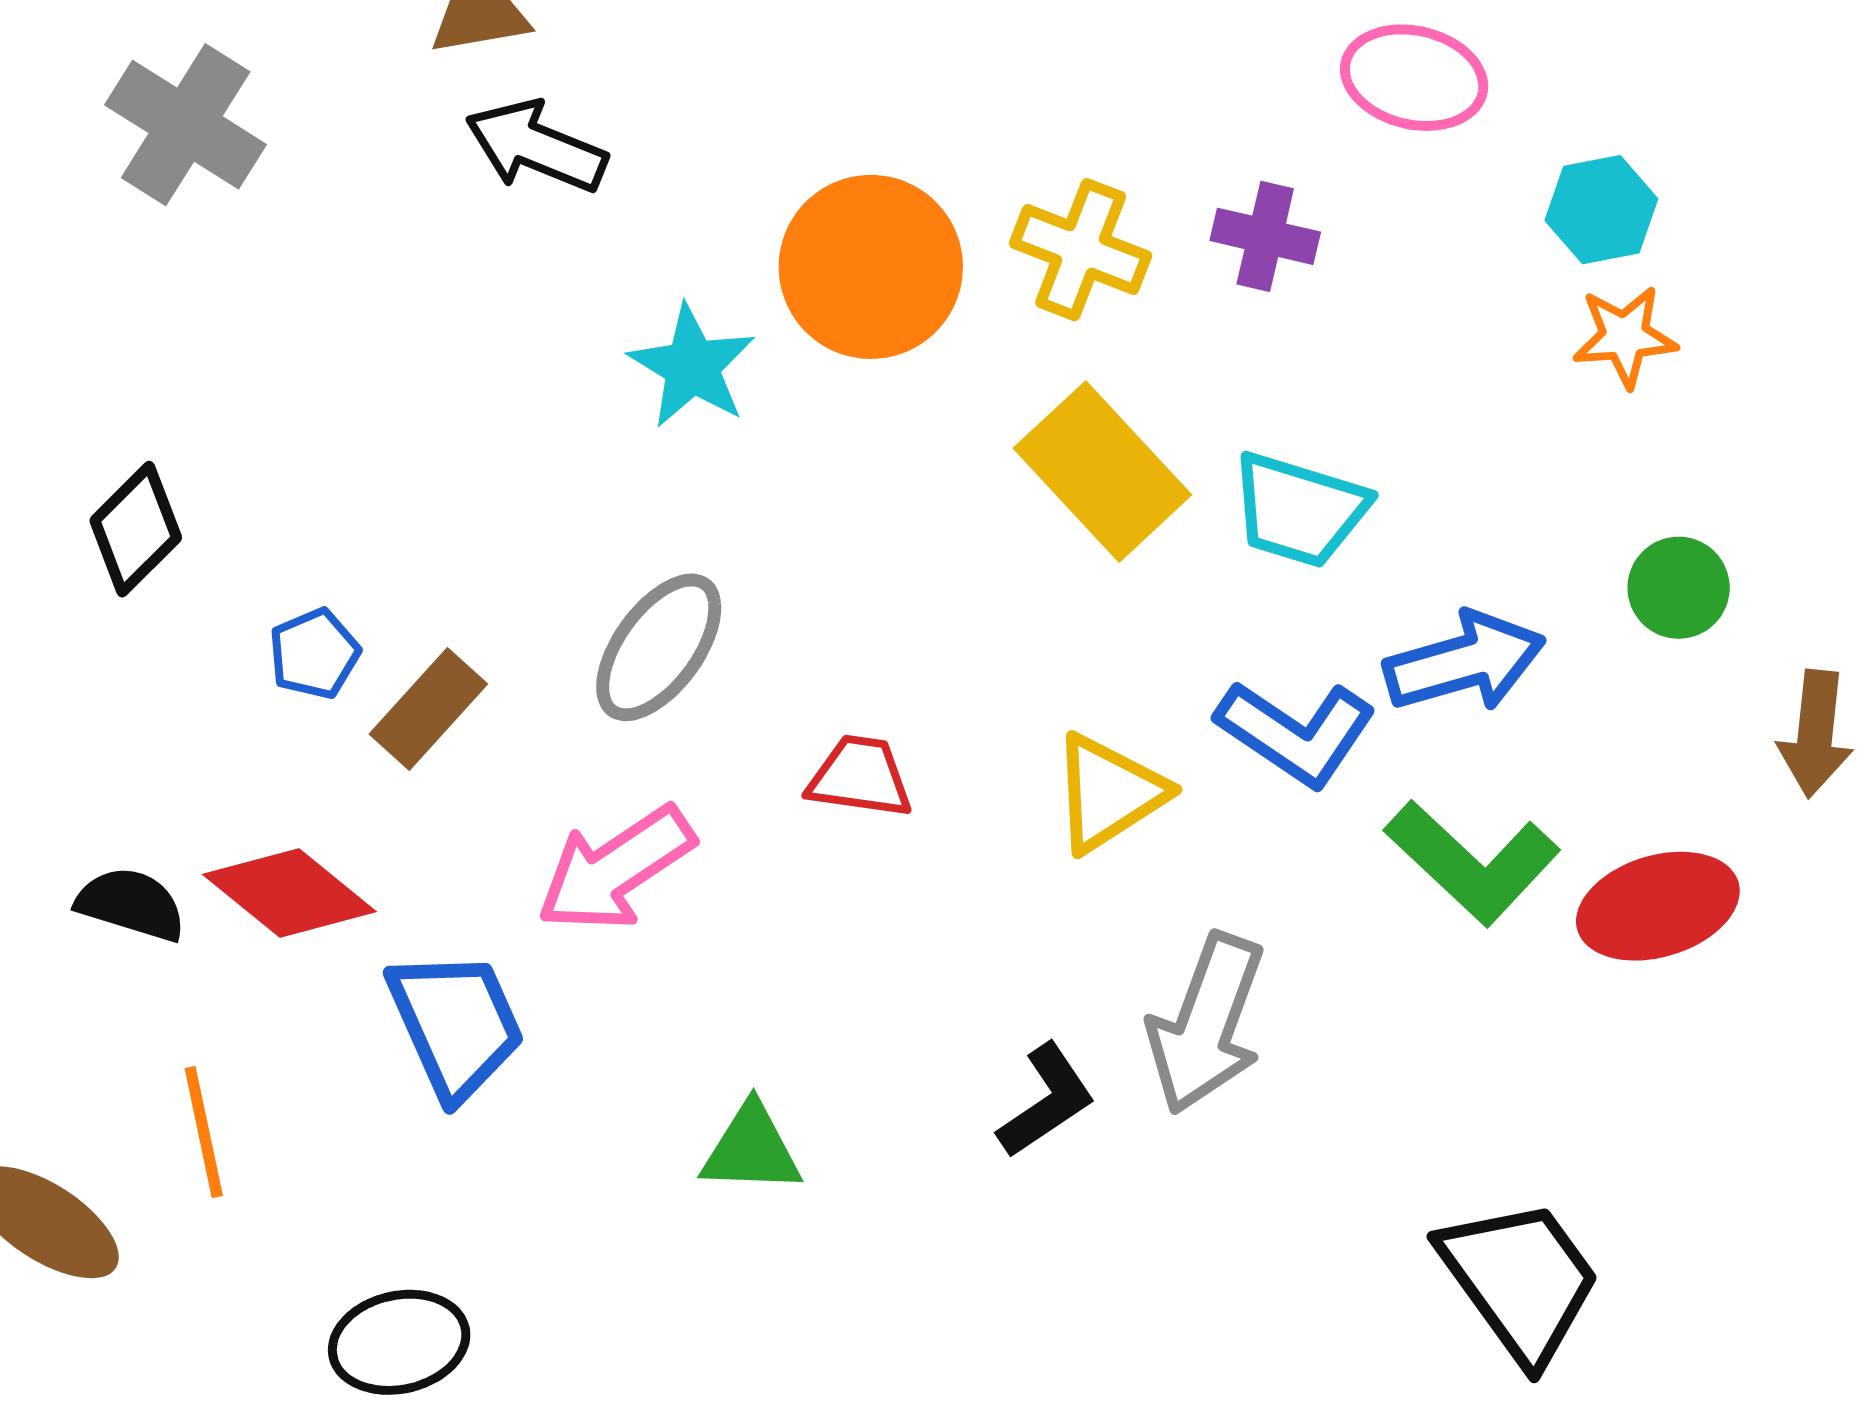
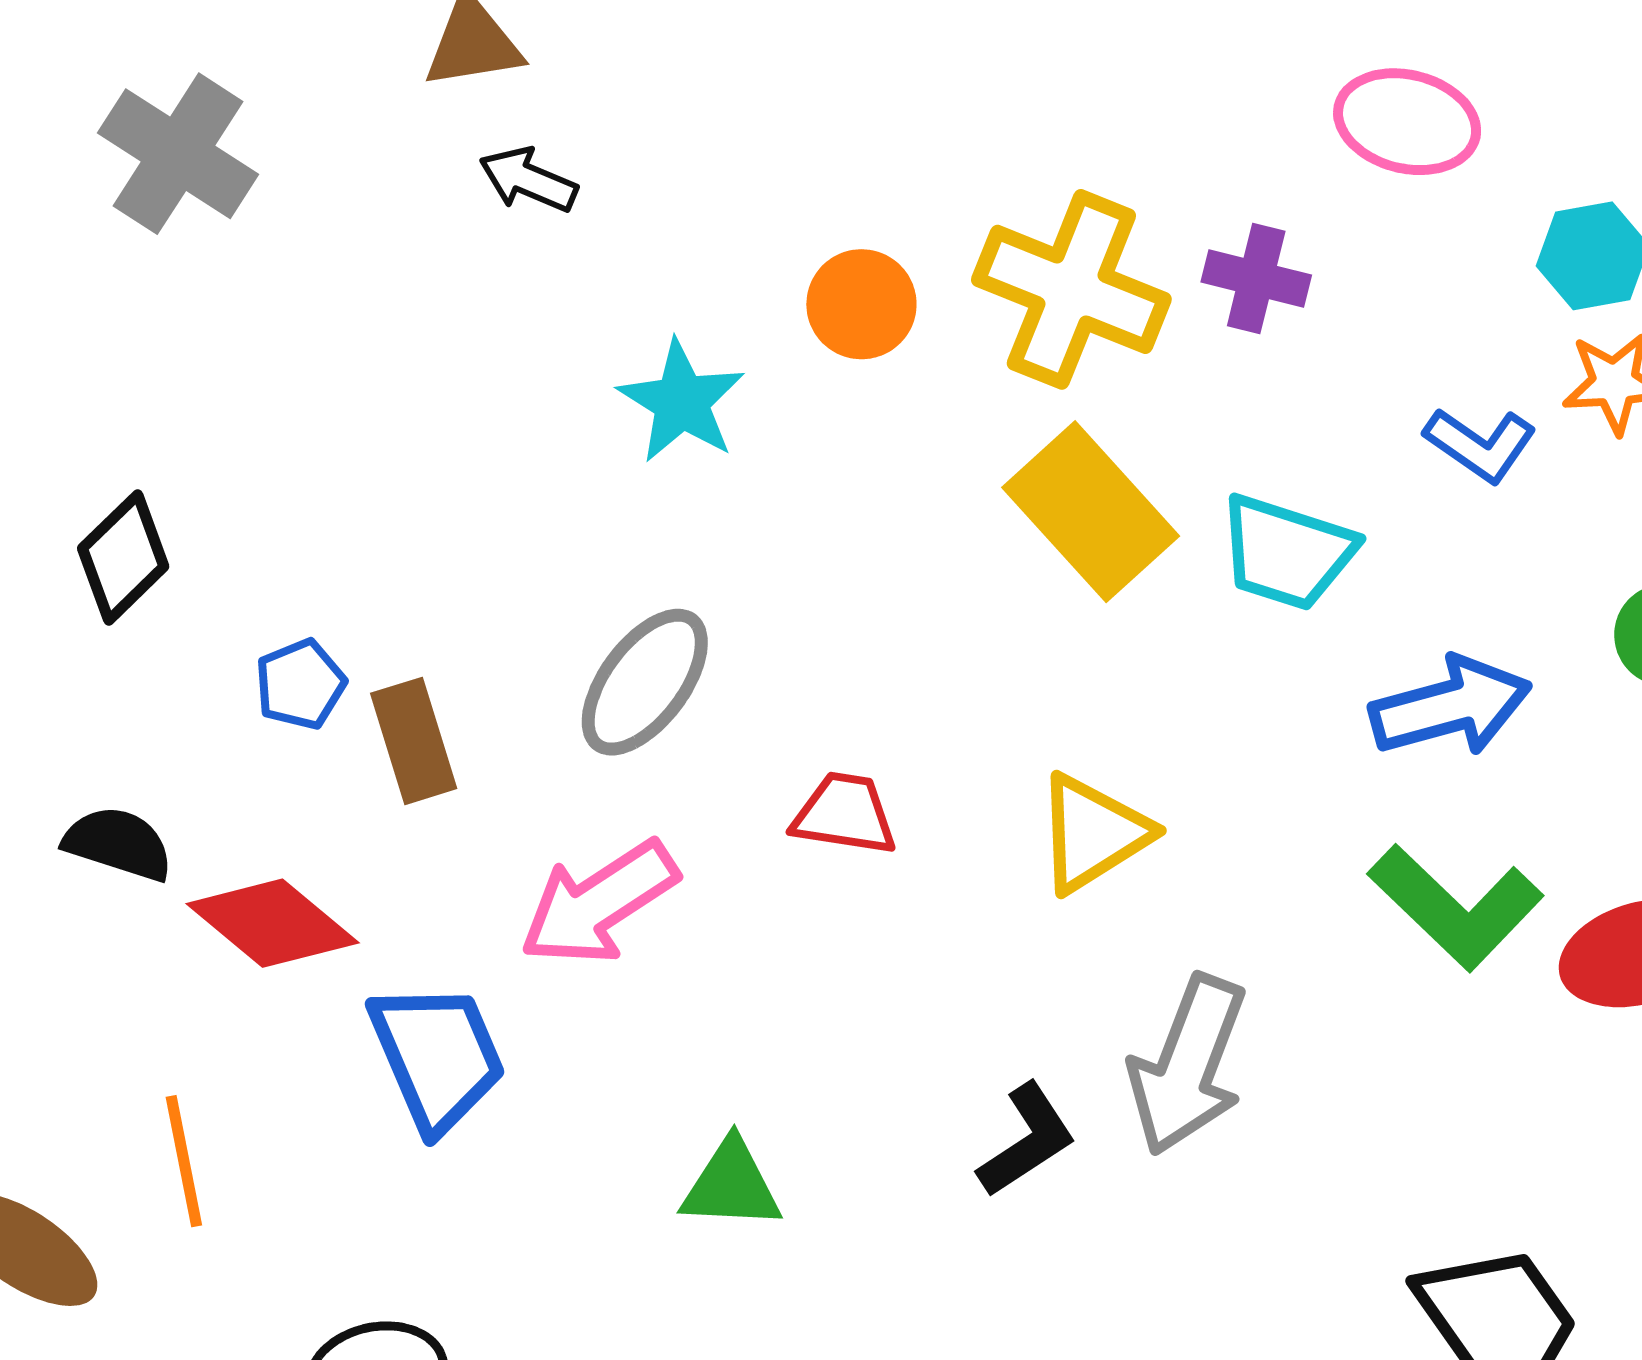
black arrow: (536, 147) -> (528, 180), size x0.7
yellow cross: (1081, 250) -> (1071, 289), size x1.4
orange circle: (871, 267) -> (861, 304), size x0.6
brown rectangle: (428, 709) -> (414, 741), turned -60
blue L-shape: (1296, 733) -> (1480, 445), moved, size x0.7
black semicircle: (131, 904) -> (118, 844), moved

